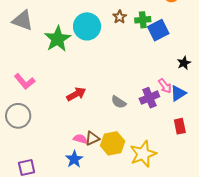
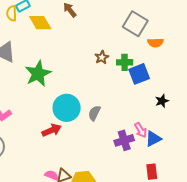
cyan circle: (87, 26) -> (67, 108), moved
black star: (184, 63) -> (162, 101), moved
gray semicircle: (119, 102) -> (94, 113), moved, turned 77

